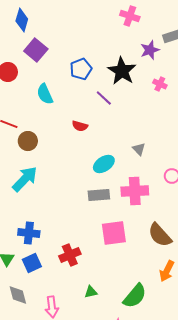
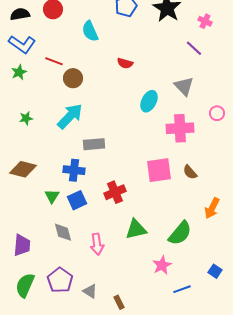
purple line: (104, 98) -> (194, 48), moved
gray triangle: (139, 149) -> (184, 86), size x1.5
cyan ellipse: (104, 164) -> (149, 101), turned -30
gray rectangle: (99, 195) -> (94, 144), moved
brown semicircle: (160, 235) -> (190, 172), moved, size x0.6
green triangle: (91, 292) -> (136, 229), size x1.6

